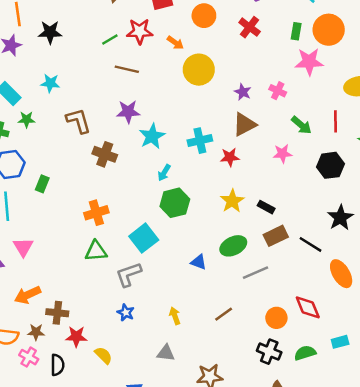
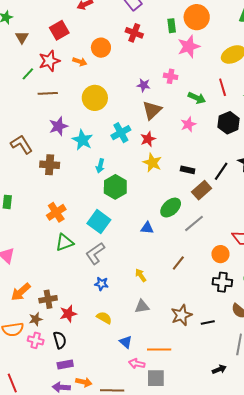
orange circle: (204, 16) -> (101, 48), moved
yellow circle: (199, 70) -> (95, 98), moved
yellow star: (232, 201) -> (152, 163), moved
black line: (310, 244) -> (221, 171), moved, turned -72
yellow semicircle: (103, 355) -> (104, 318), moved

